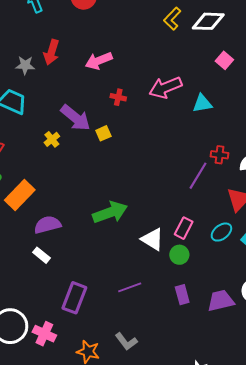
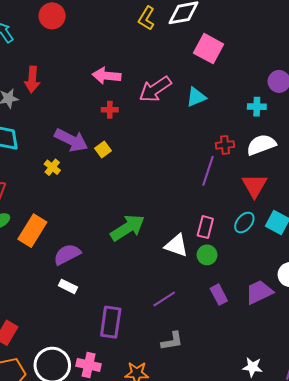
pink square: (224, 60) -> (209, 49), size x1.6
pink arrow: (99, 61) -> (107, 76), moved, turned 40
gray L-shape: (126, 341) -> (172, 341), moved, turned -50

